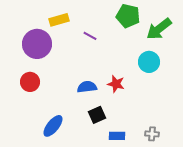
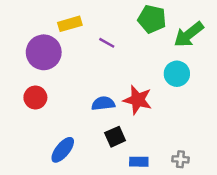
red star: (116, 84) -> (138, 100), size x1.4

